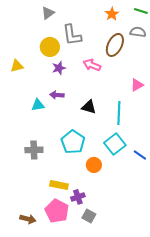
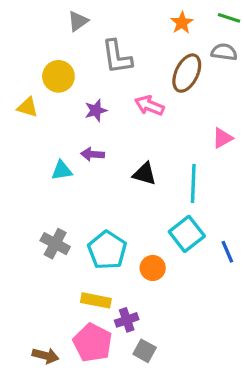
yellow circle: (50, 47) -> (58, 76), moved
yellow triangle: (17, 66) -> (28, 107), turned 32
cyan pentagon: (73, 142) -> (107, 250), moved
gray cross: (34, 150) -> (55, 244), turned 30
blue line: (140, 155) -> (227, 252), turned 32

